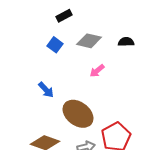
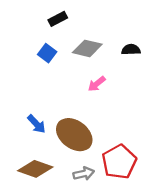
blue arrow: (46, 90) -> (36, 124), moved

